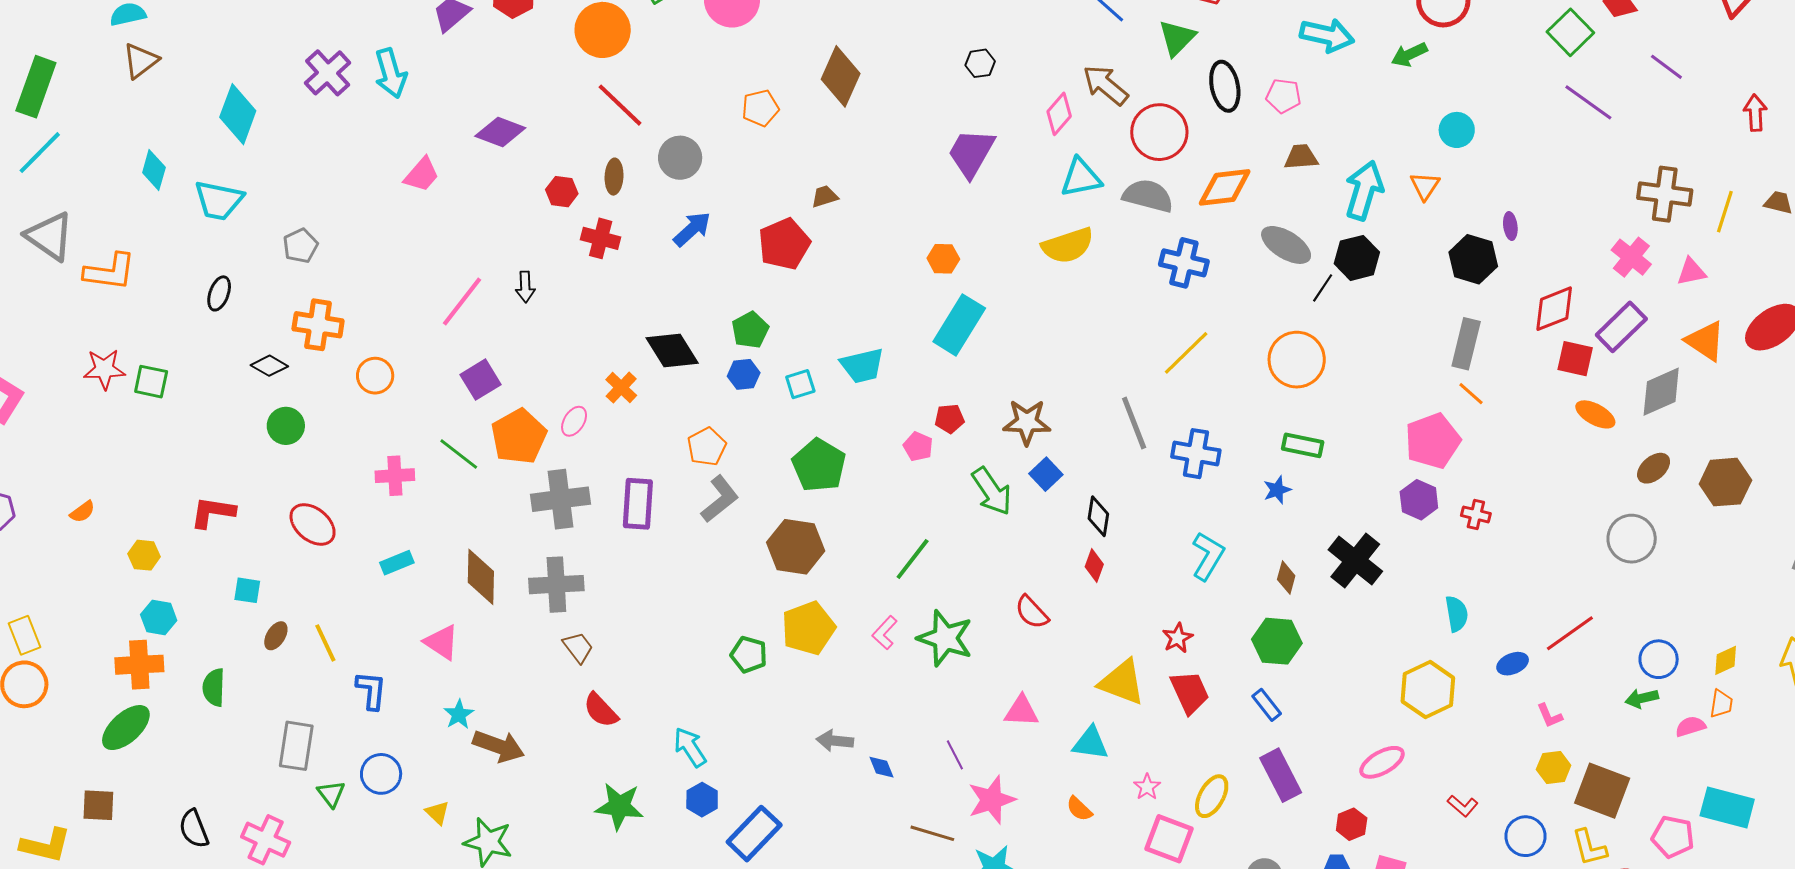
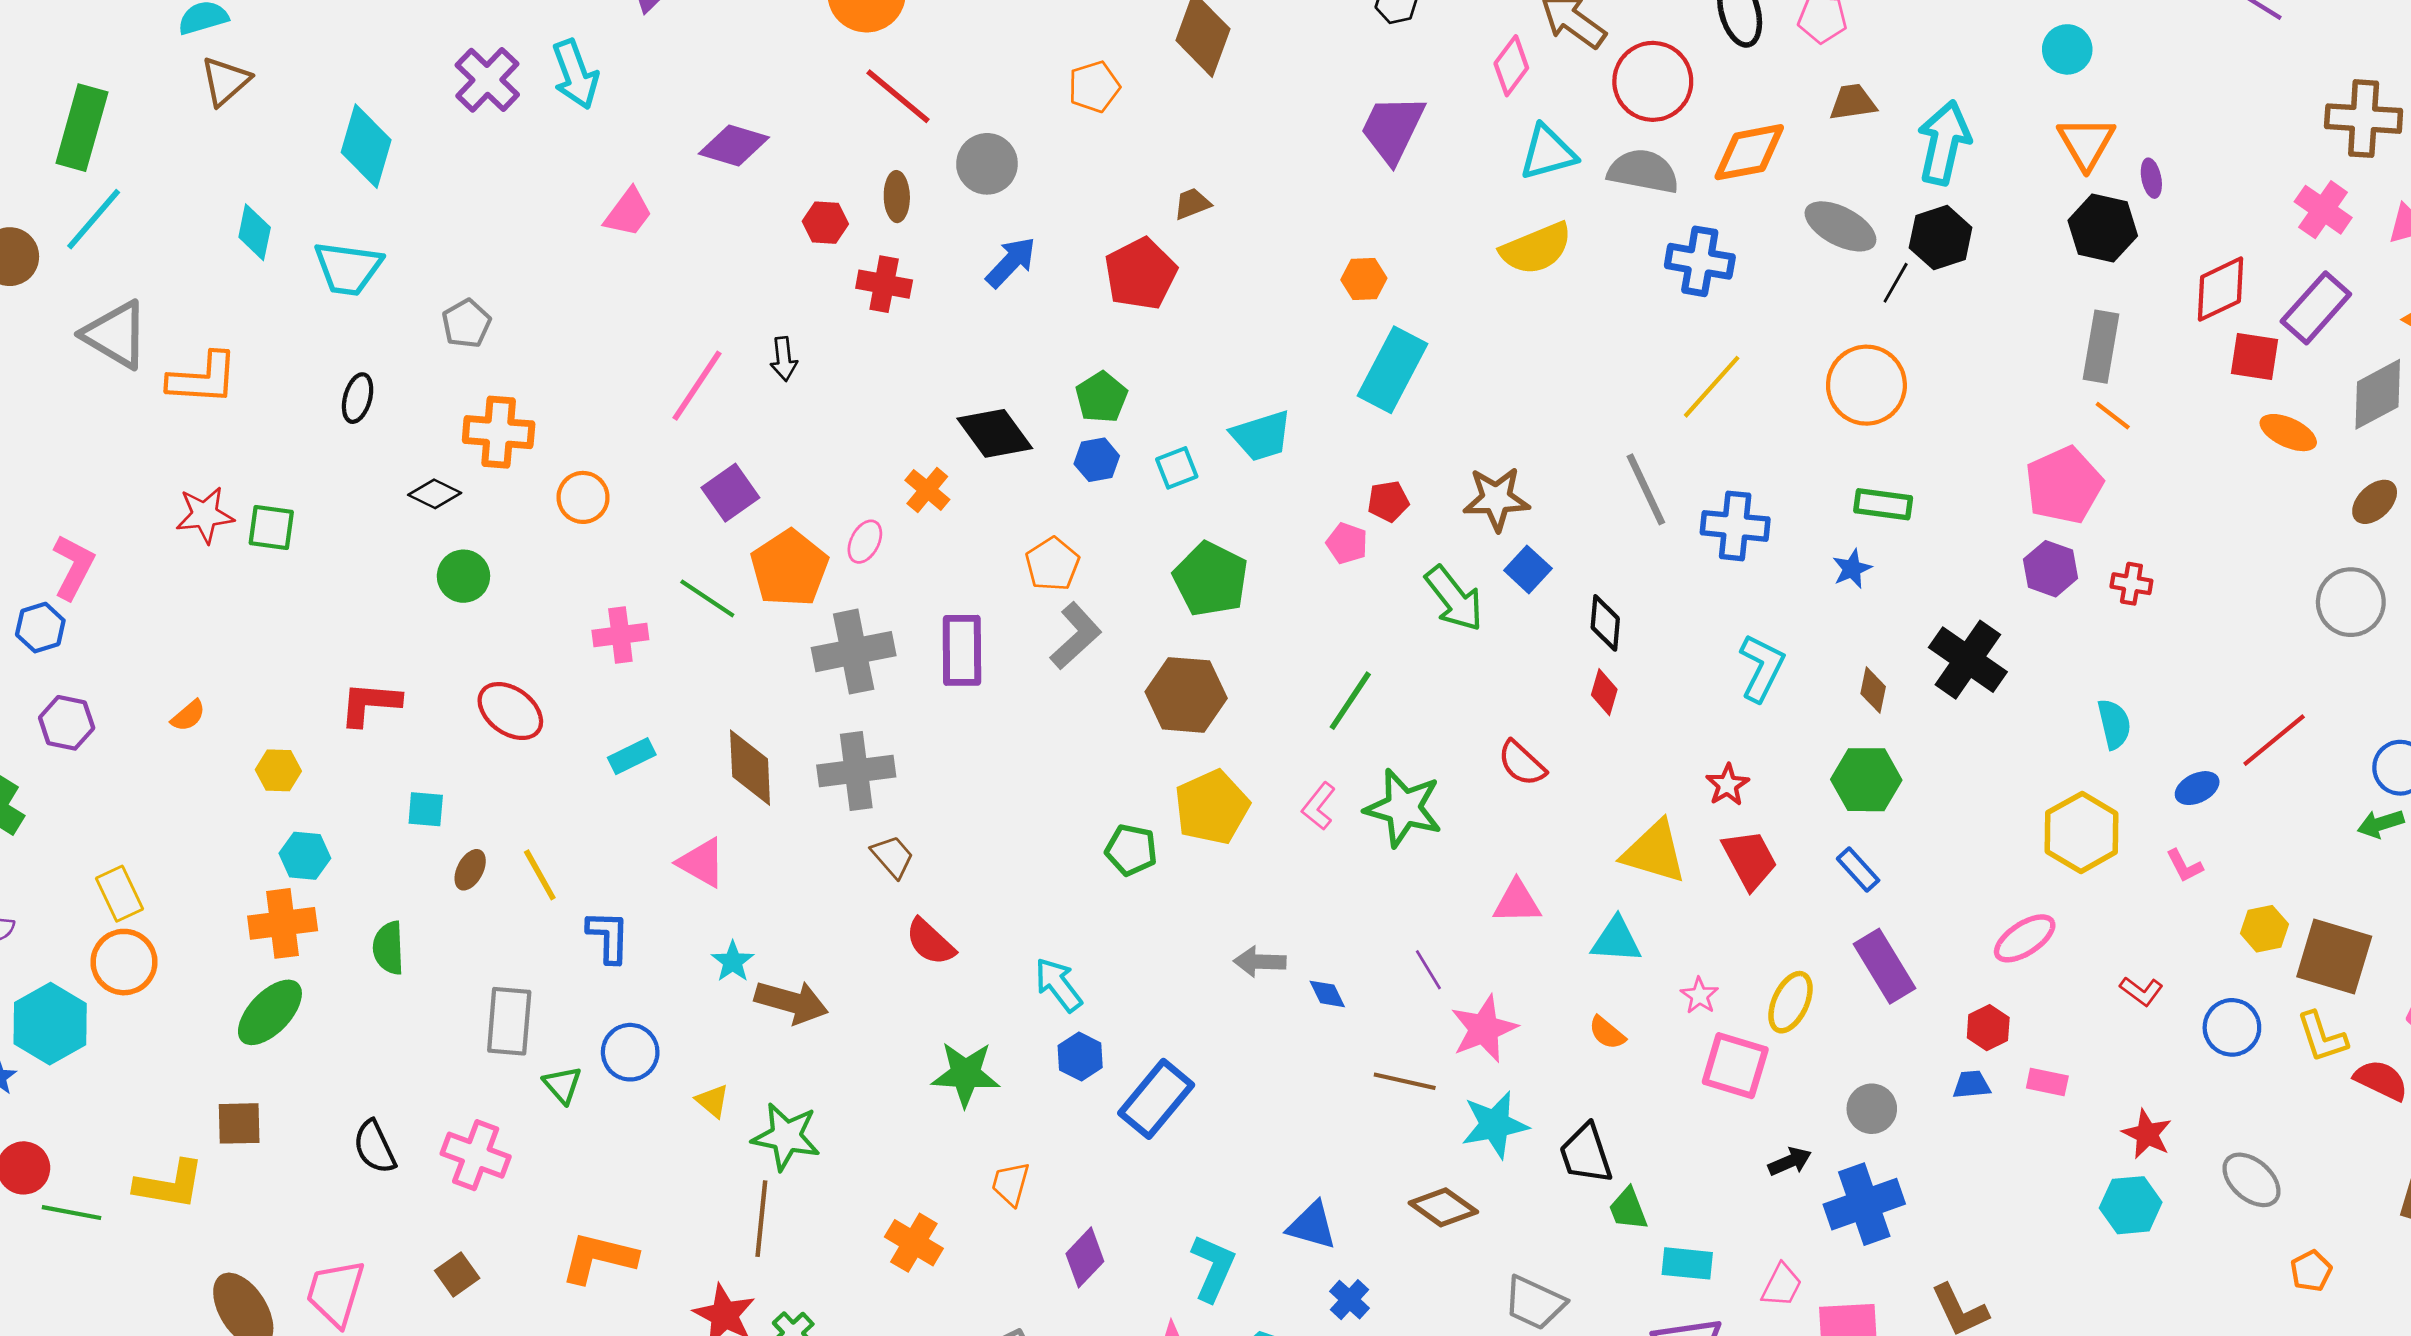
orange triangle: (1425, 186) -> (2086, 143), moved, size x1.4
pink L-shape: (1550, 716) -> (2184, 866), moved

